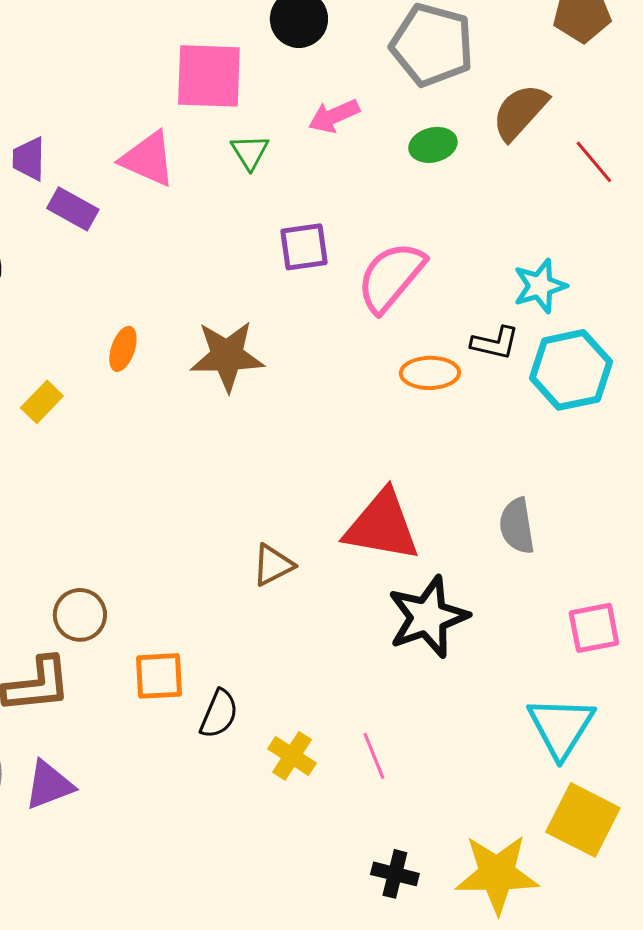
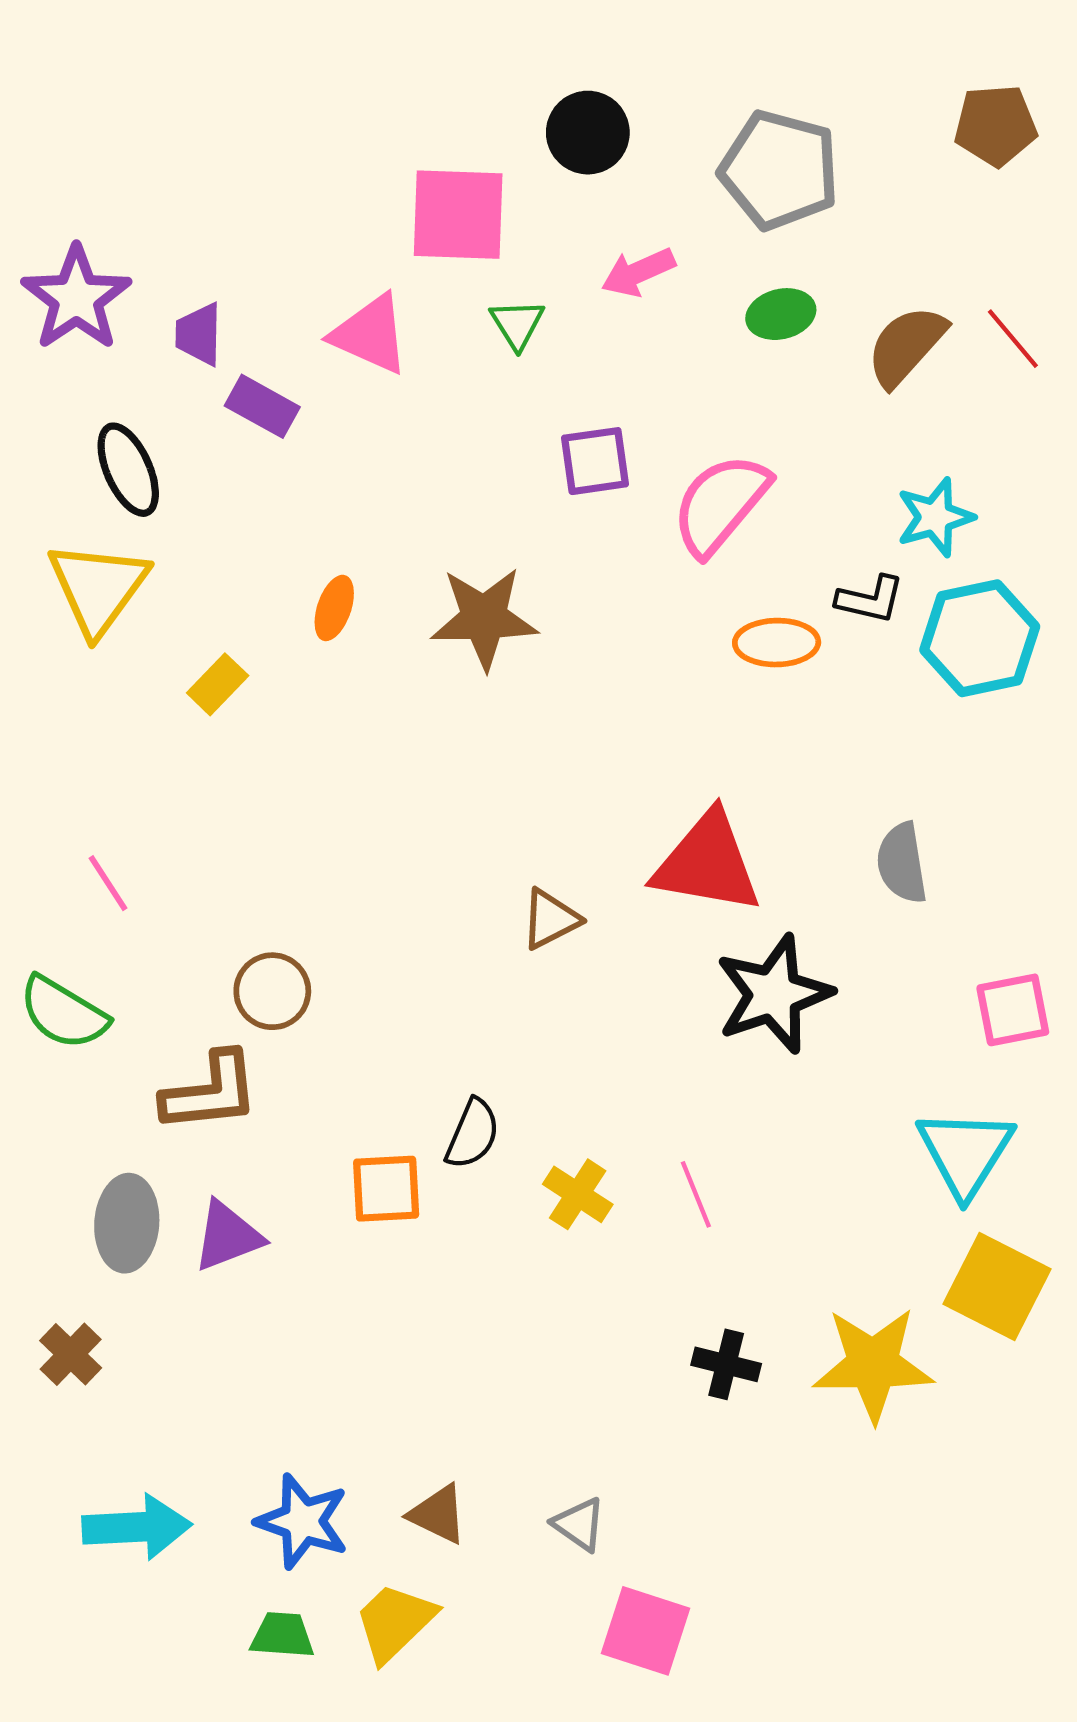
brown semicircle: (520, 112) -> (906, 346), moved
orange square: (159, 676) -> (386, 1189), moved

